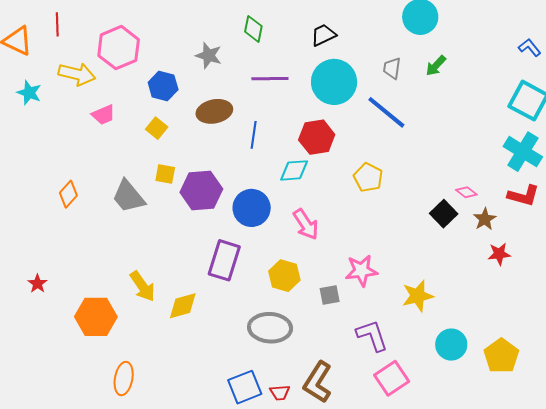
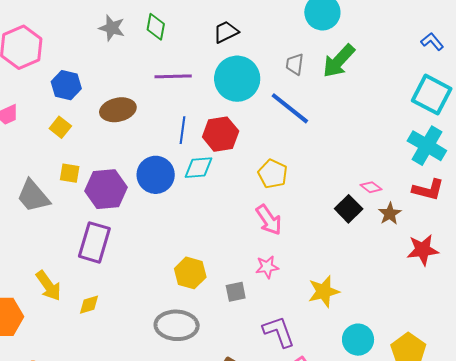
gray star: (209, 55) -> (112, 28), moved
green arrow: (436, 66) -> (339, 61), size x1.6
blue line: (254, 135) -> (182, 130), moved
blue circle: (252, 208) -> (156, 175), moved
pink arrow: (306, 224) -> (269, 220), moved
red star: (499, 254) -> (423, 250), moved, size x1.4
purple rectangle: (224, 260) -> (94, 242), moved
pink star: (361, 271) -> (267, 267), size x0.7
yellow diamond: (183, 306) -> (89, 305), size x0.7

